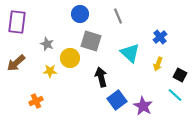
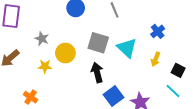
gray square: (91, 41) -> (98, 43), moved
orange cross: (36, 101) -> (31, 97), turned -32

